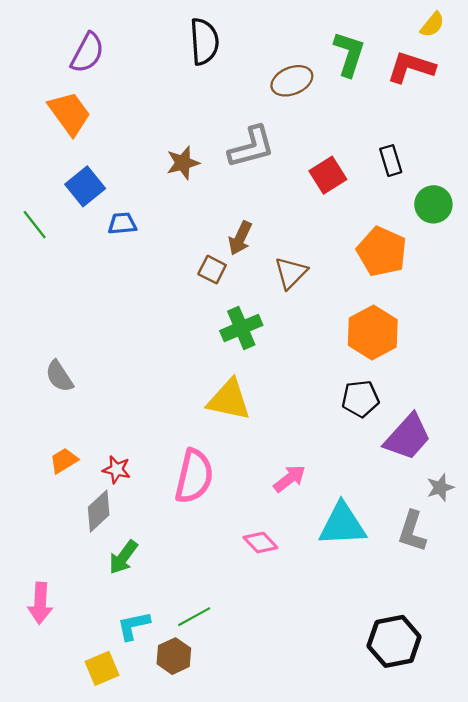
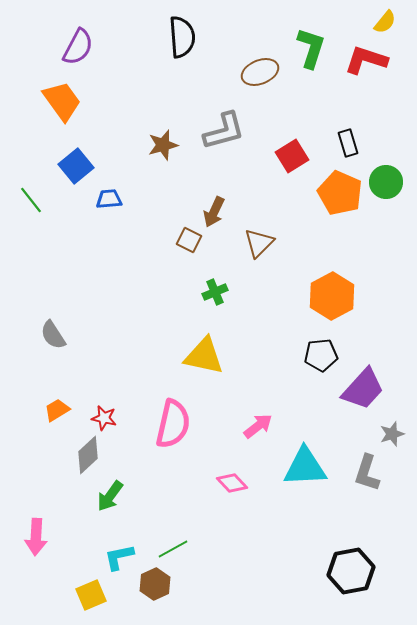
orange pentagon: (382, 252) -> (340, 193), moved
green cross: (241, 328) -> (215, 292), size x0.7

